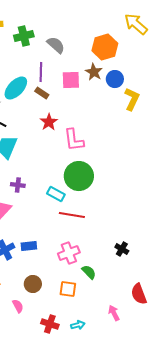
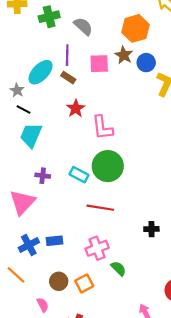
cyan rectangle: (56, 194) -> (79, 175), moved
black cross: (122, 249) -> (151, 229), moved, turned -32
orange square: (68, 289) -> (84, 283), moved, turned -36

